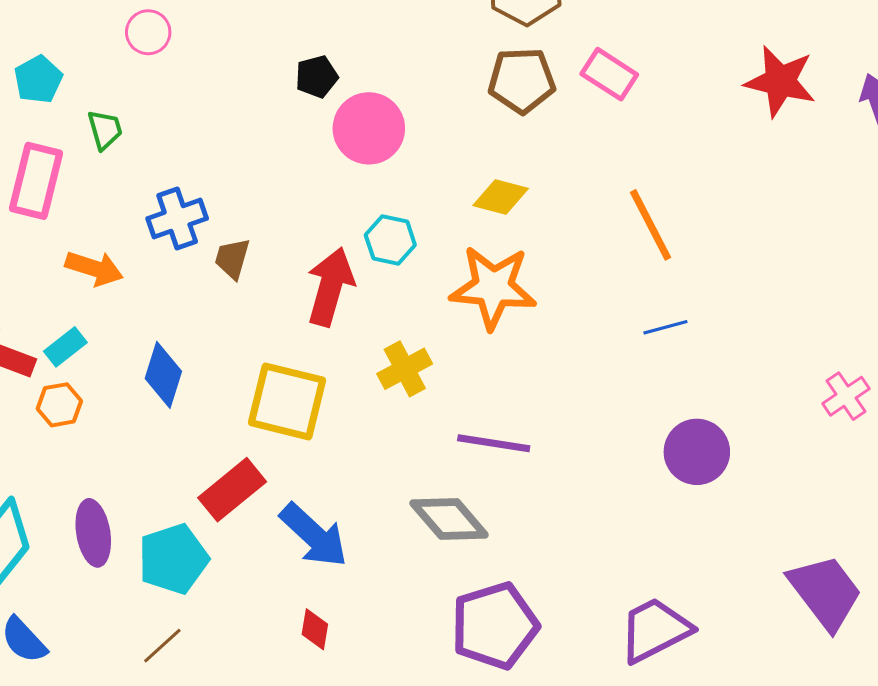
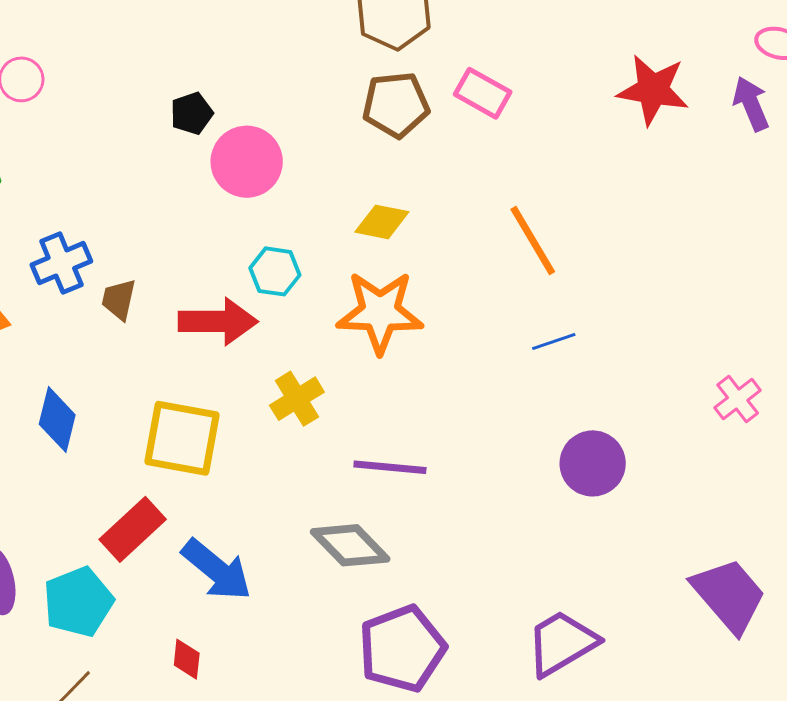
red arrow: (330, 287) -> (218, 321), turned 78
red diamond: (315, 629) -> (187, 659), moved

